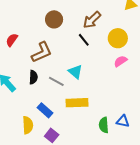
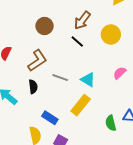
pink semicircle: (121, 61) -> (120, 73), moved
cyan triangle: (75, 72) -> (88, 80), moved
gray line: (56, 81) -> (60, 78), moved
yellow rectangle: (77, 103) -> (81, 105), turned -40

